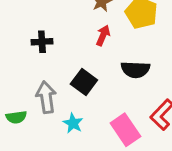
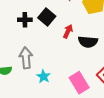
red arrow: (103, 35) -> (68, 31), moved
black square: (84, 82) -> (47, 17), moved

